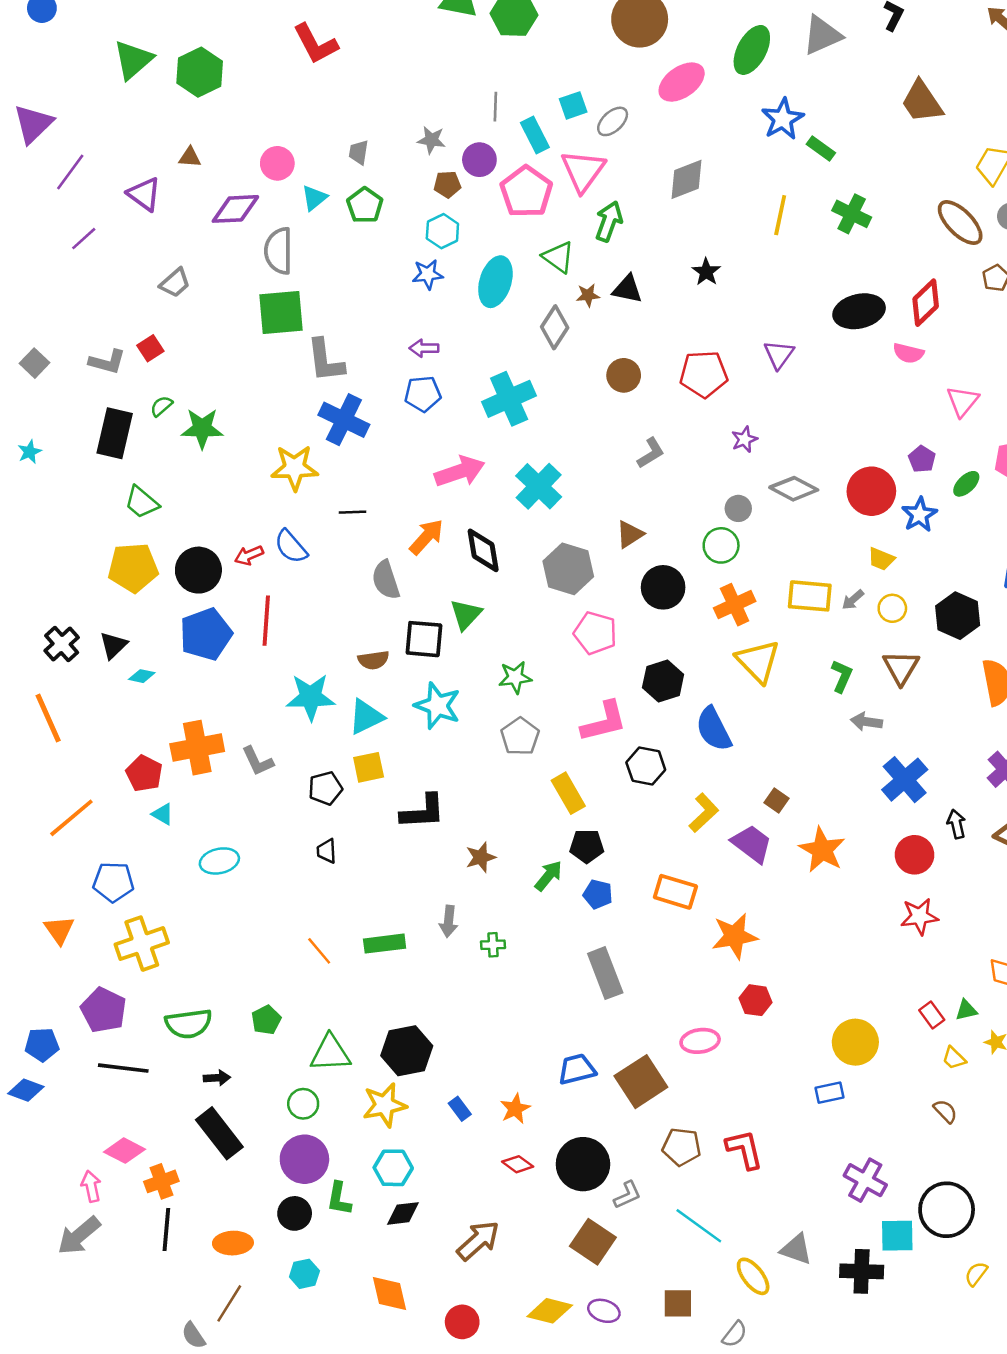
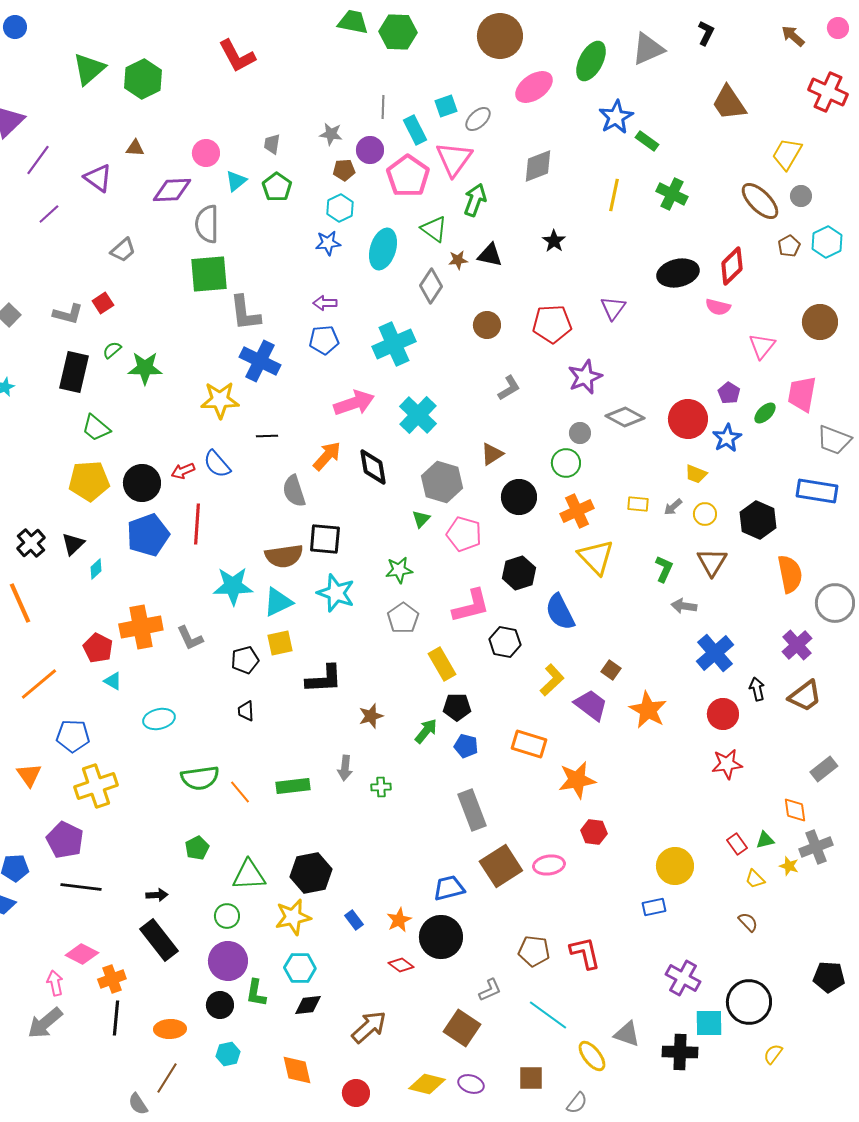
purple star: (744, 439) -> (585, 377), size x1.6
yellow rectangle: (810, 596) -> (638, 504), size x0.6
green triangle: (466, 614) -> (421, 519), moved, size x0.7
brown semicircle: (373, 660) -> (284, 556), size x1.5
cyan diamond: (142, 676) -> (96, 569), turned -55
green semicircle: (189, 1024) -> (200, 778), moved
brown square: (641, 1082) -> (501, 866), moved
black circle: (583, 1164) -> (441, 937), moved

